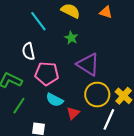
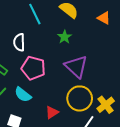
cyan semicircle: (55, 100) -> (23, 95), moved

